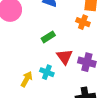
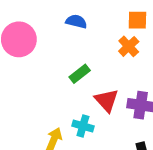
orange cross: (83, 22) -> (129, 46), turned 32

